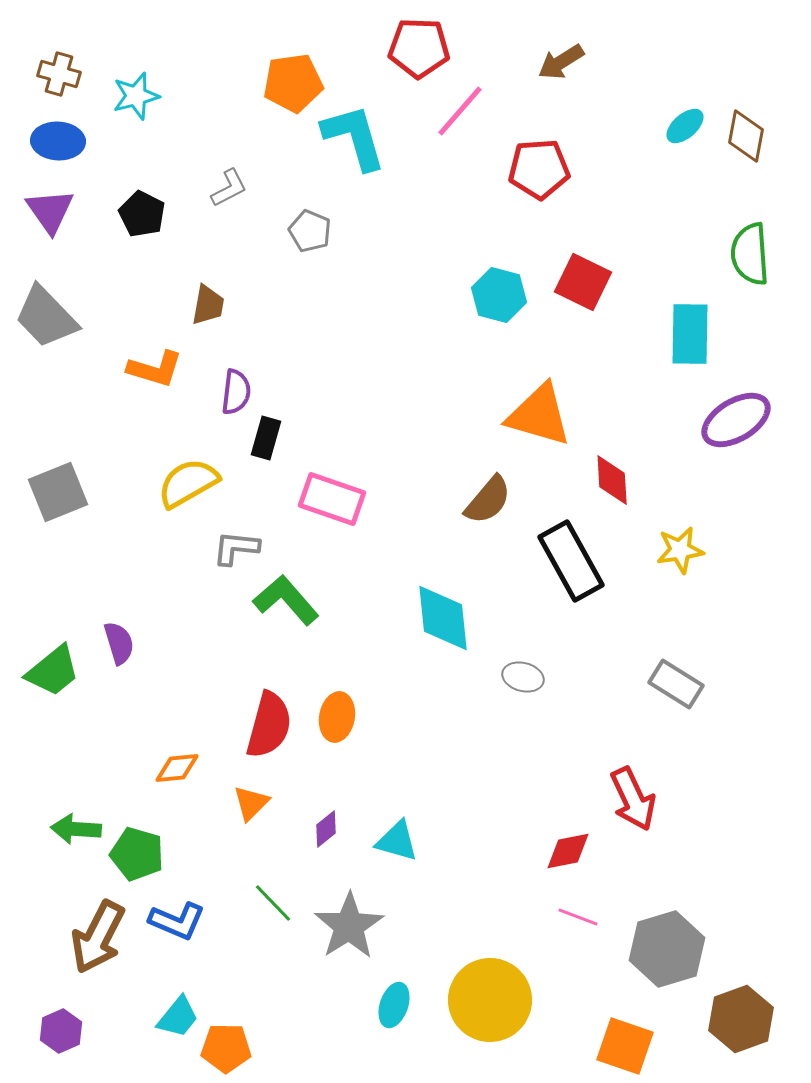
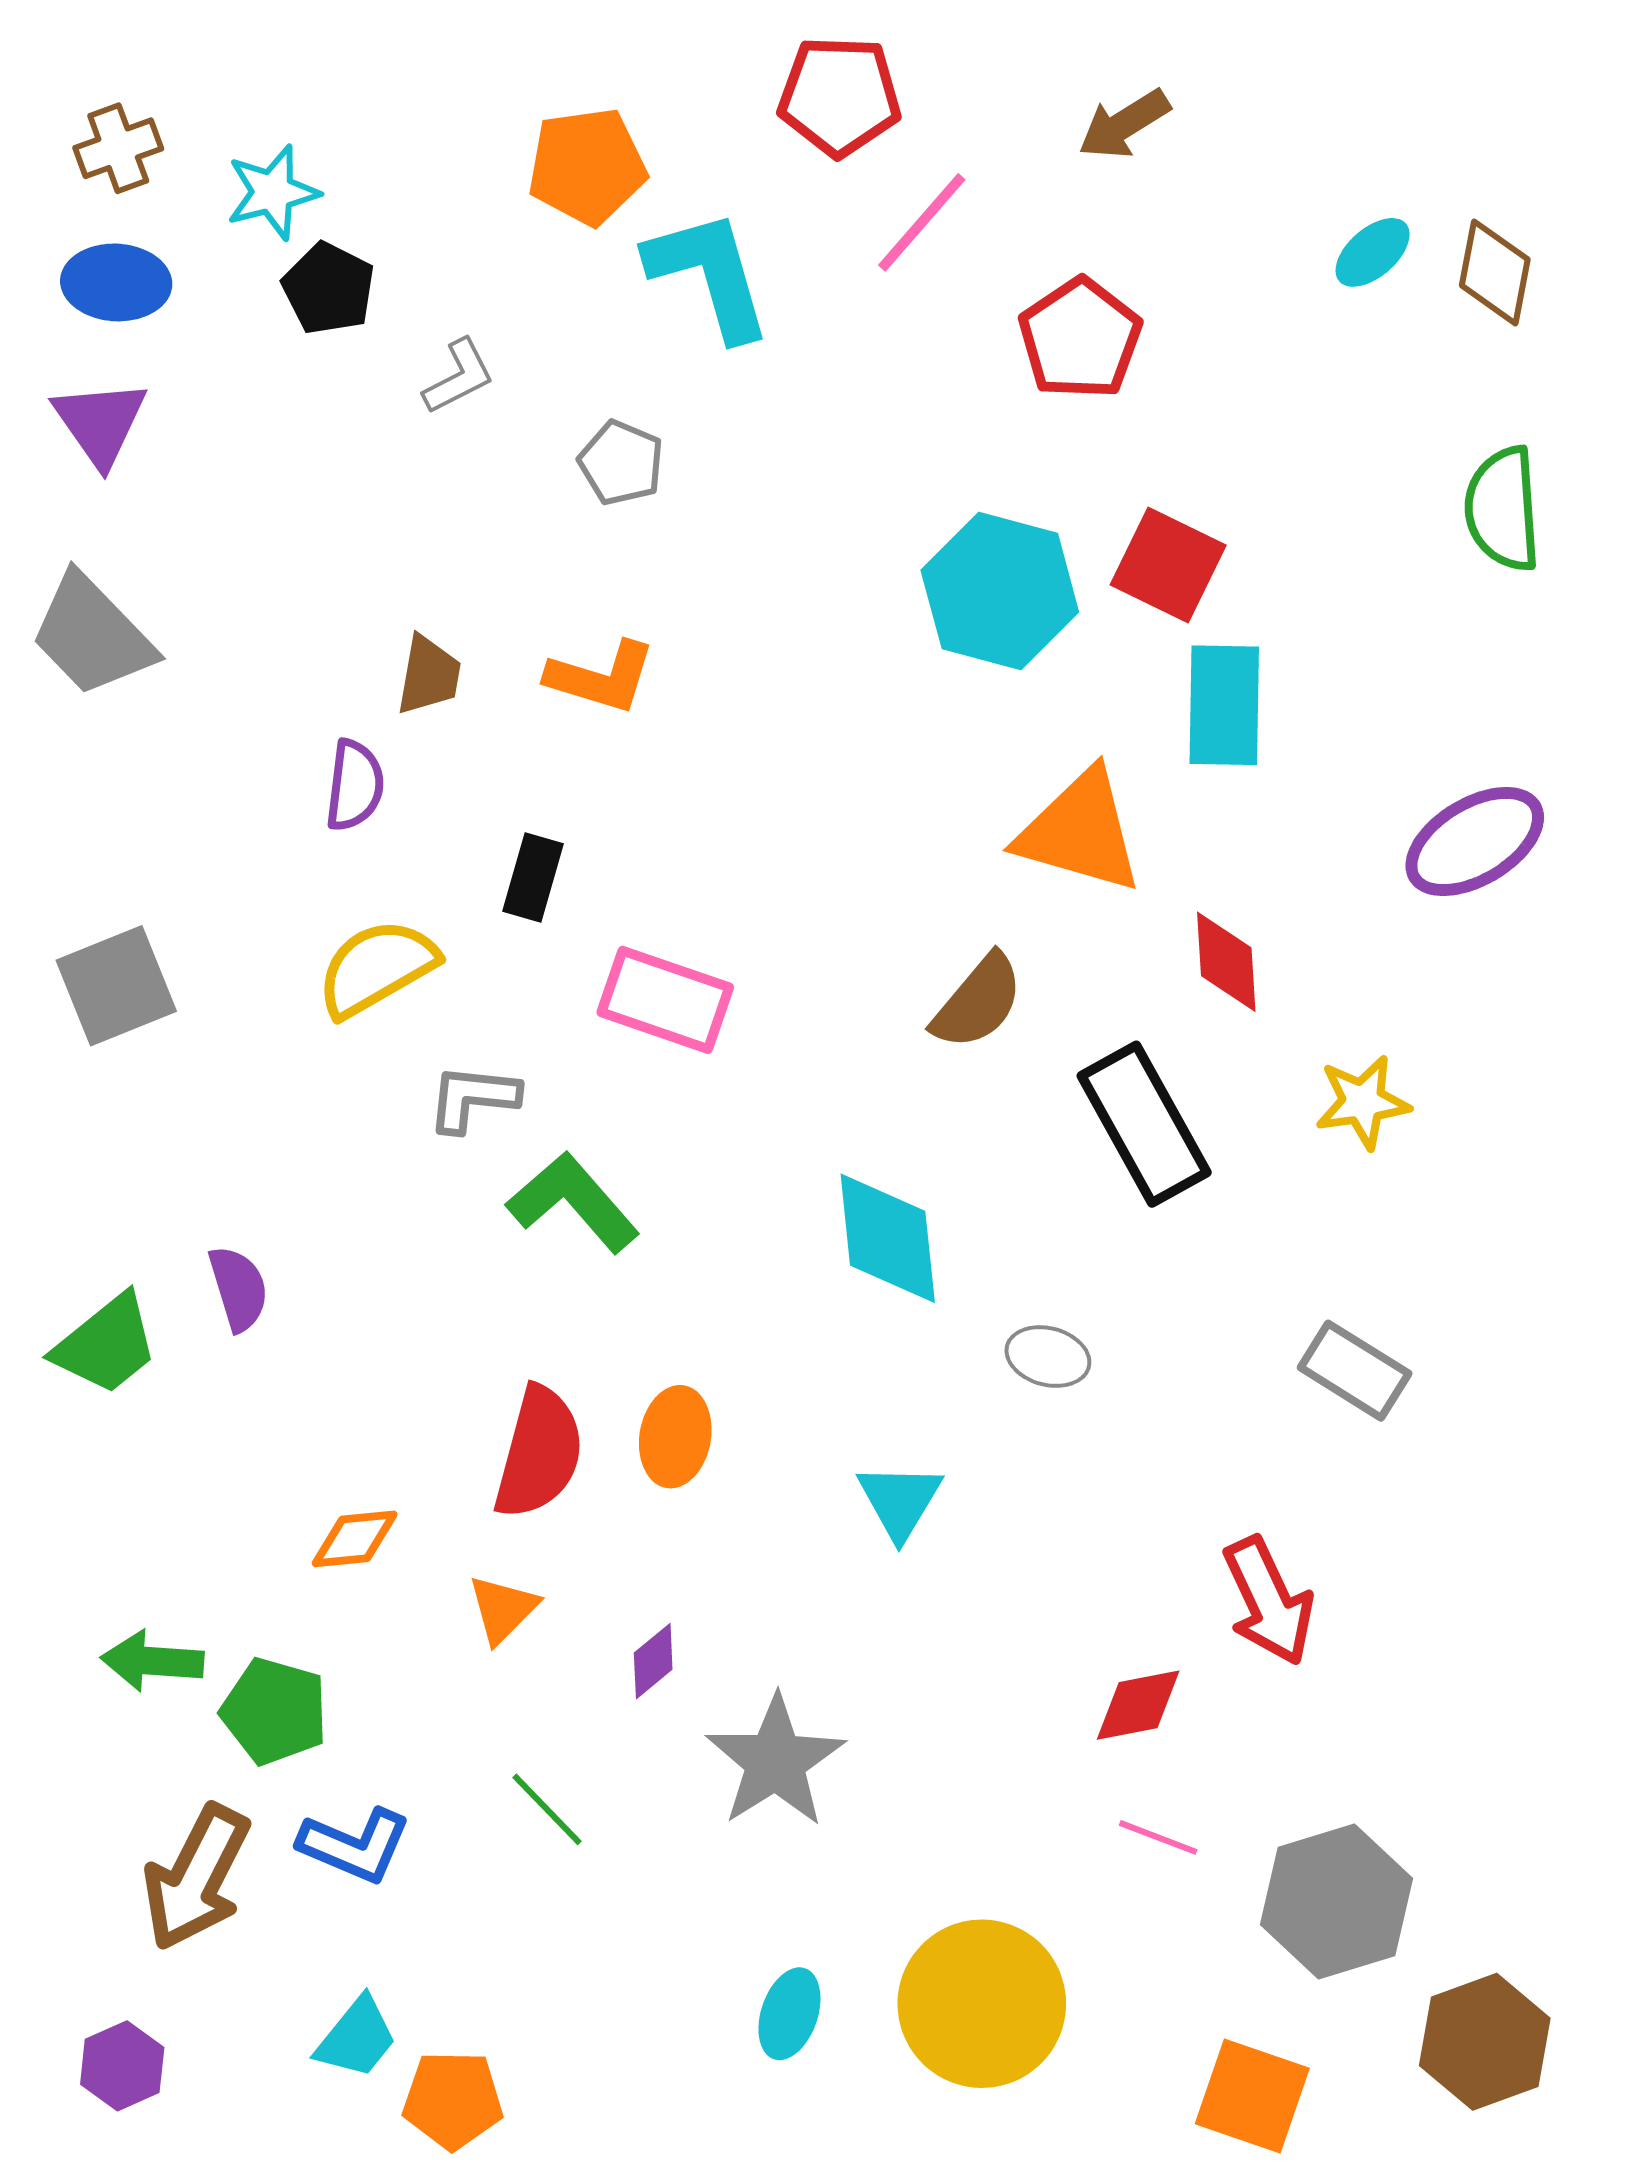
brown cross: (59, 74) -> (118, 148), turned -36
red pentagon: (539, 169) -> (1080, 339), turned -30
black pentagon: (142, 214) -> (329, 288), moved
cyan hexagon: (499, 295) -> (1000, 591), size x1.4
brown trapezoid: (208, 305) -> (429, 675), moved
cyan rectangle: (690, 334) -> (1224, 705), moved
orange L-shape: (155, 369) -> (601, 677), moved
purple semicircle: (236, 392) -> (355, 785), moved
cyan triangle: (397, 841) -> (900, 1501), moved, turned 45
gray star: (349, 926) -> (775, 1761), moved

